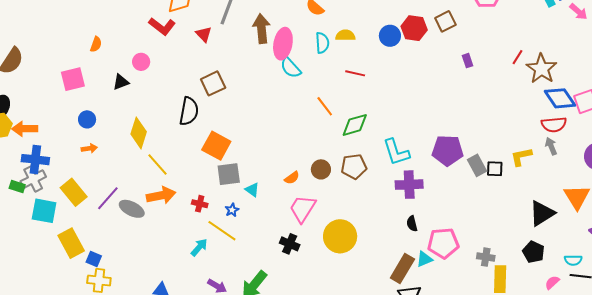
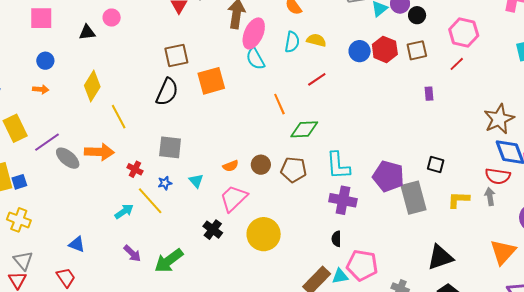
red line: (518, 57) -> (457, 64), moved
red line: (355, 73) -> (317, 79), turned -60
black semicircle: (189, 111) -> (167, 92), moved
orange square: (216, 146) -> (211, 81), moved, turned 32
yellow line: (157, 165) -> (119, 117), moved
gray rectangle: (477, 165) -> (413, 198), size x1.5
black square: (495, 169) -> (436, 164), moved
cyan triangle: (252, 190) -> (196, 181), moved
black triangle: (542, 213) -> (440, 257), moved
blue square: (94, 259) -> (19, 182), moved, turned 35

